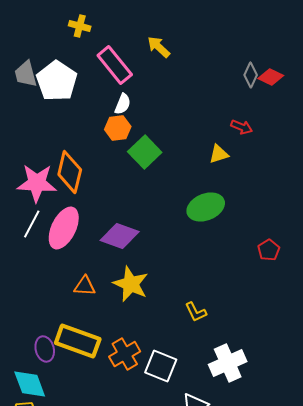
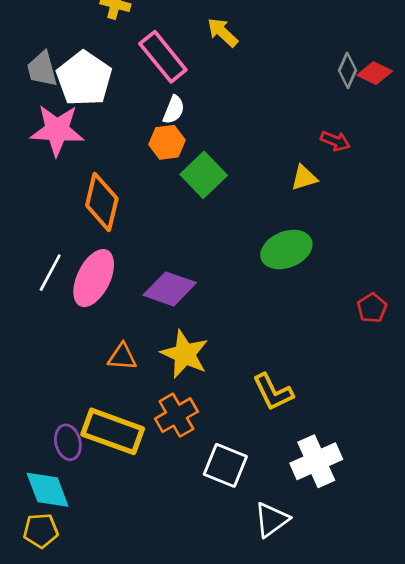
pink star: (37, 183) -> (57, 130), moved
yellow L-shape: (196, 312) -> (273, 392), size x1.4
orange cross: (125, 354) -> (176, 415), moved

